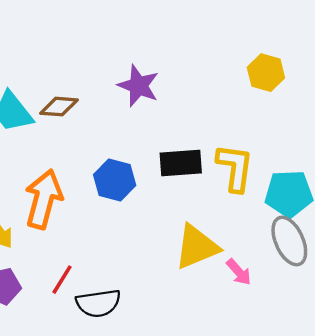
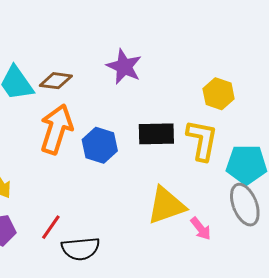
yellow hexagon: (266, 73) -> (219, 94), moved
orange arrow: (44, 199) -> (56, 129), moved

